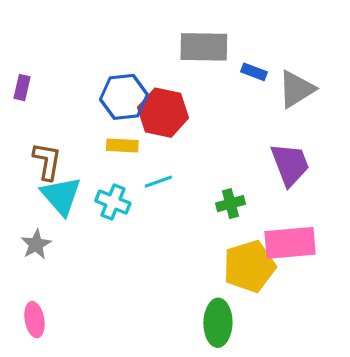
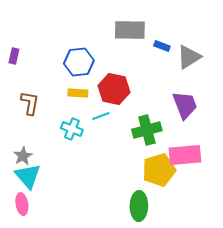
red hexagon: (163, 113) -> (114, 89), moved
cyan triangle: (61, 196) -> (28, 176), moved
green cross: (230, 204) -> (147, 130), size x1.6

